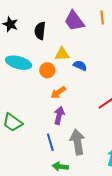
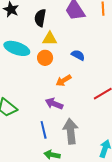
yellow triangle: (62, 54) -> (50, 39), moved
orange arrow: (58, 92) -> (64, 80), moved
purple arrow: (59, 115) -> (54, 104), turned -84

